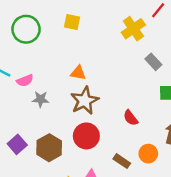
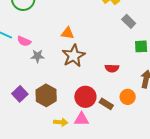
pink semicircle: (25, 81) -> (24, 41), turned 48
red semicircle: (131, 118) -> (112, 68), turned -48
red circle: (86, 136) -> (85, 97), moved

